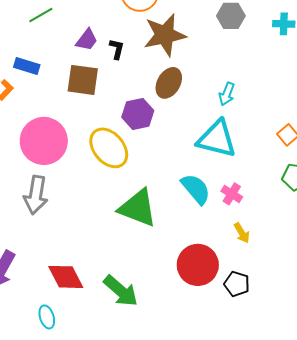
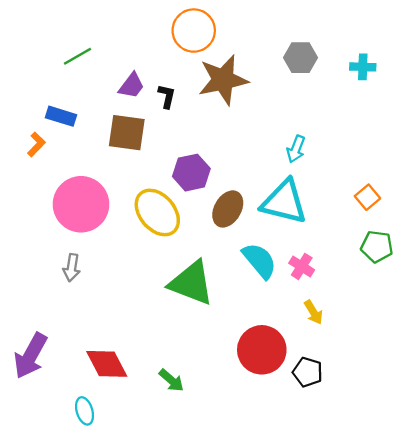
brown ellipse: (169, 83) -> (228, 209), moved
gray arrow: (36, 195) -> (72, 268), size x0.6
green arrow: (121, 291) -> (171, 380), size x0.6

